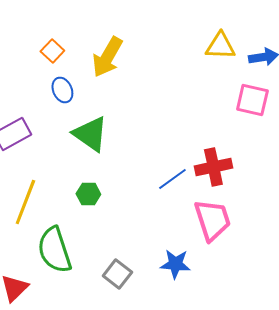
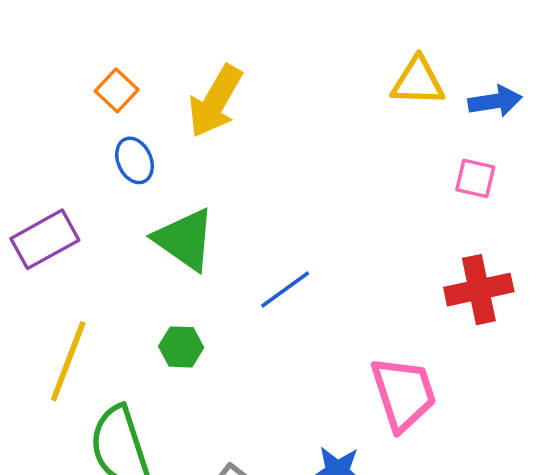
pink square: (252, 100) -> (475, 178), size x0.7
red cross: (213, 167) -> (479, 290), moved
blue line: (172, 179) -> (285, 290), moved

